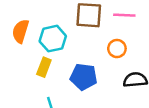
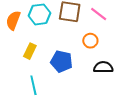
pink line: (124, 15) -> (99, 14), turned 30
cyan hexagon: (53, 39) -> (40, 14), moved

